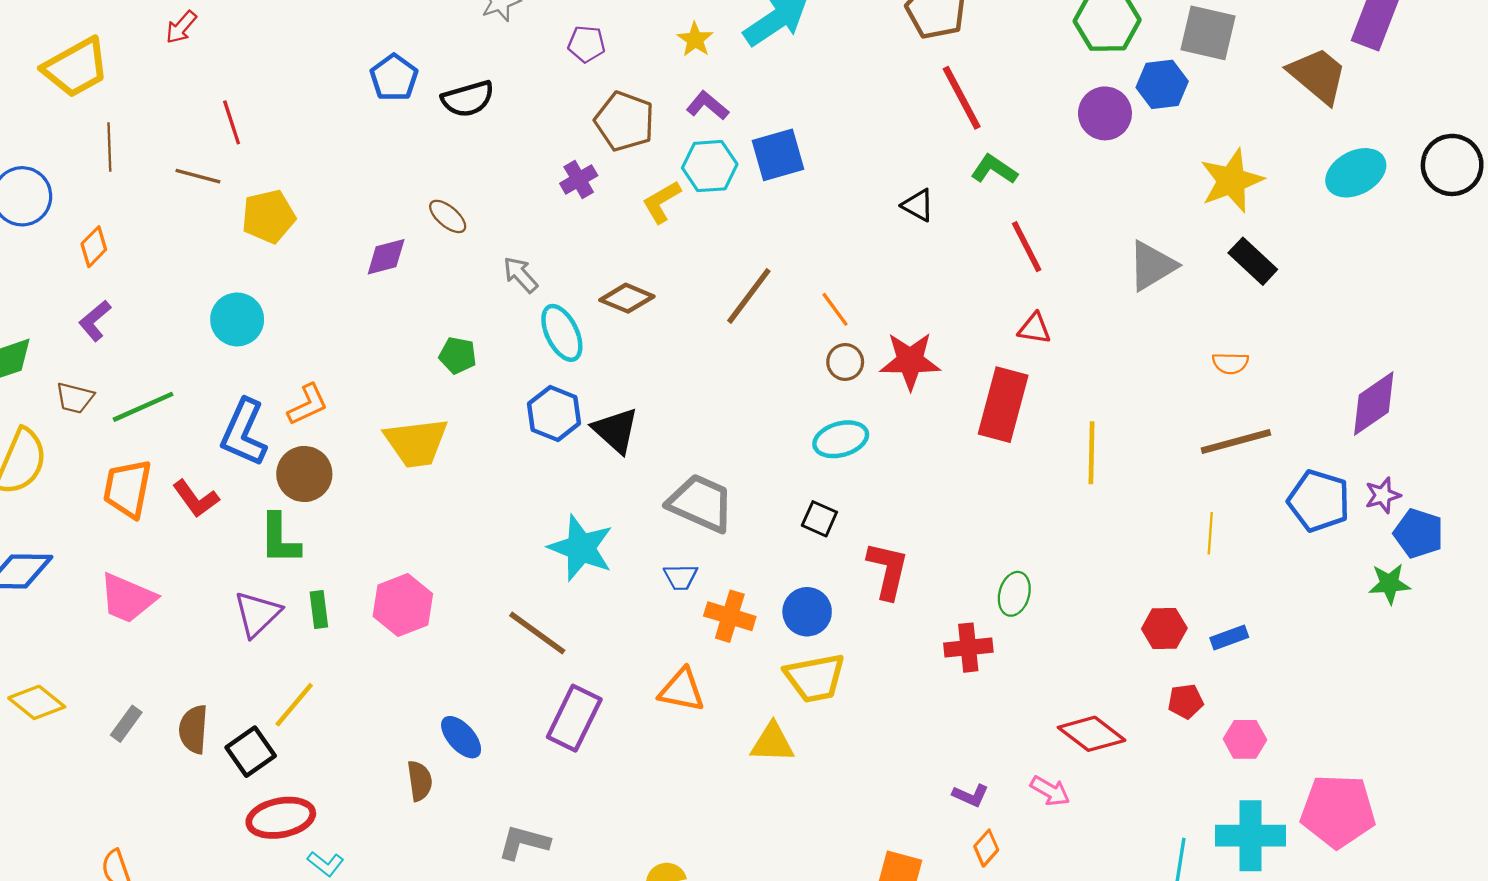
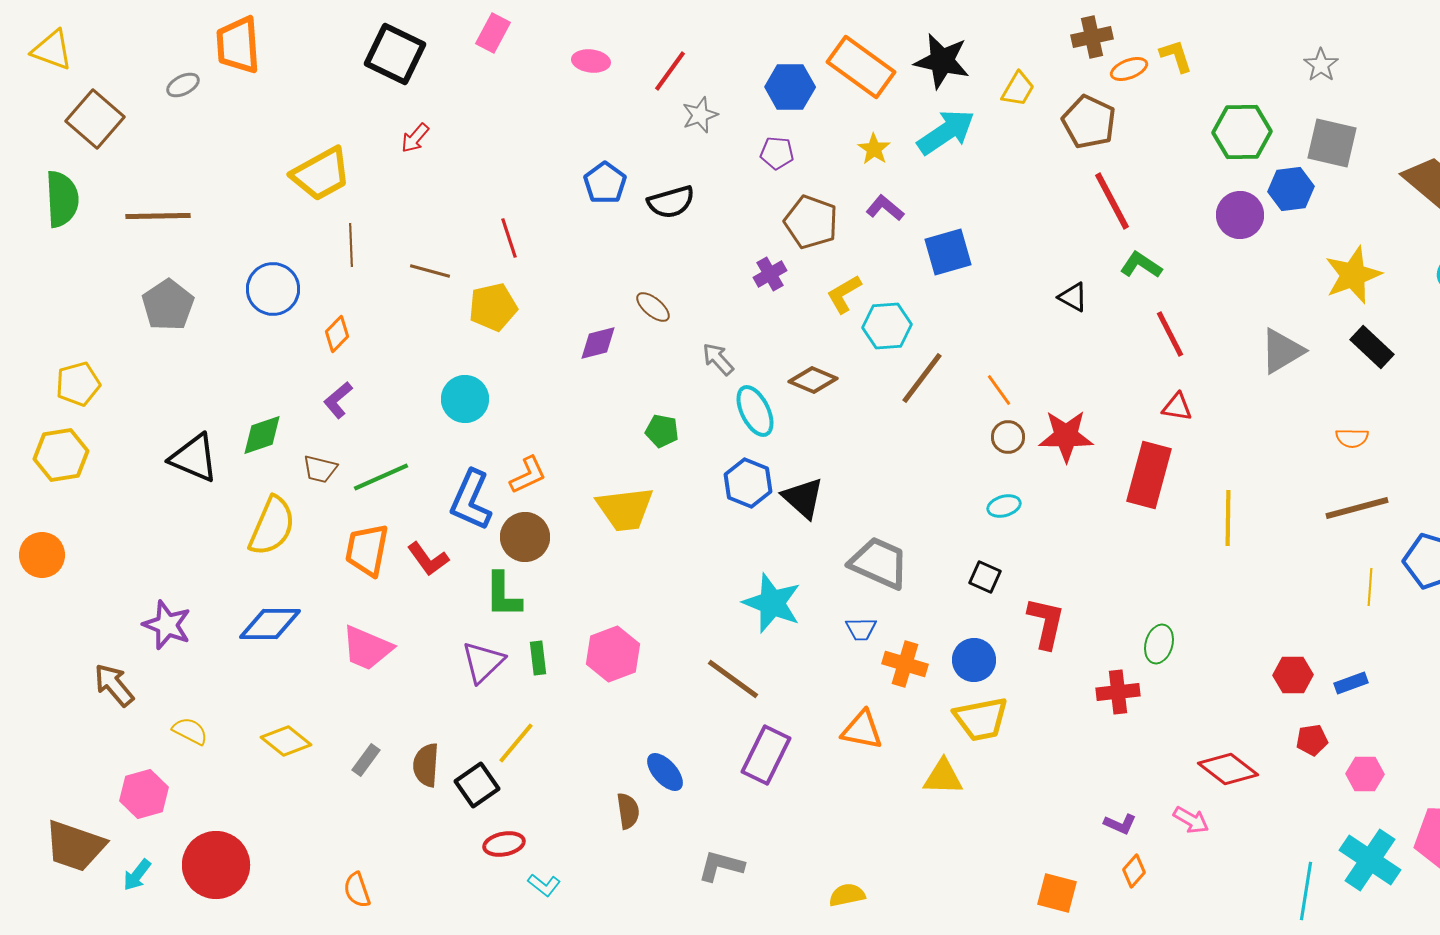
red line: (232, 122) -> (509, 238), moved
cyan hexagon: (710, 166) -> (887, 326), moved
cyan ellipse: (841, 439) -> (1004, 506), size x0.7
yellow line: (1210, 533) -> (1370, 587), moved
red ellipse: (281, 818) -> (504, 844), size x0.7
cyan cross: (1251, 836) -> (1370, 860), turned 34

